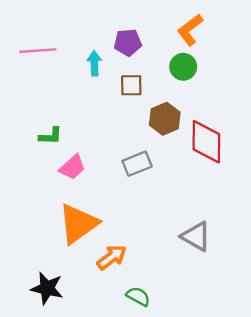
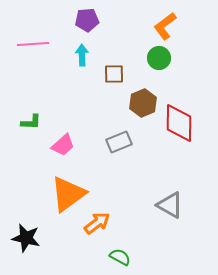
purple pentagon: (128, 43) -> (87, 20), moved
green L-shape: (50, 136) -> (31, 122), moved
black star: (47, 288) -> (26, 238), moved

